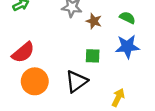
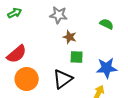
brown star: (94, 21) -> (70, 37), moved
blue star: (127, 47) -> (107, 68), moved

